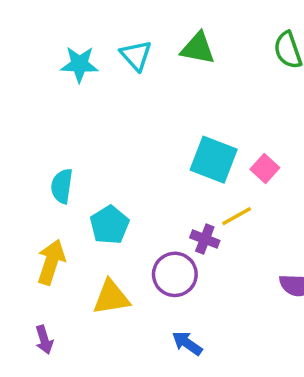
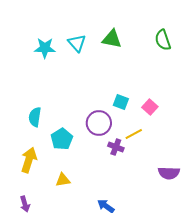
cyan square: (214, 160) -> (121, 102), size x0.6
purple circle: (175, 274) -> (99, 123), moved
yellow triangle: (111, 297) -> (63, 180), size x0.7

